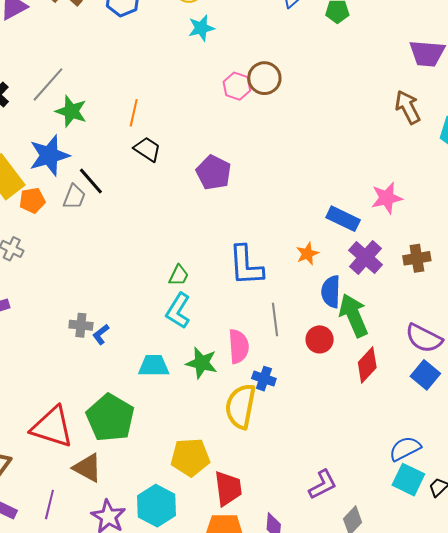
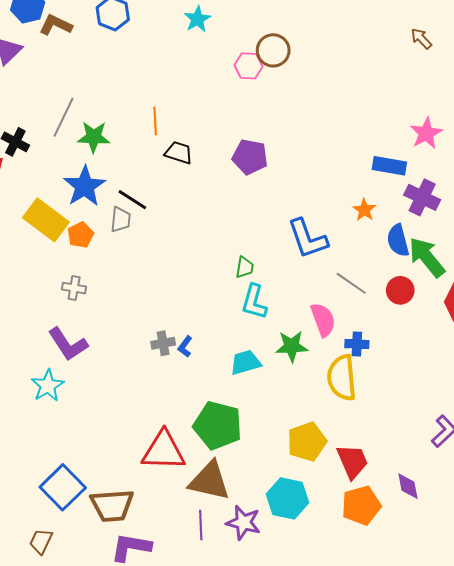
brown arrow: (408, 107) -> (421, 39), size x0.7
gray line: (275, 320) -> (351, 283), turned -32
brown triangle: (87, 468) -> (209, 481), size x1.4
purple line: (49, 505) -> (201, 525), moved

